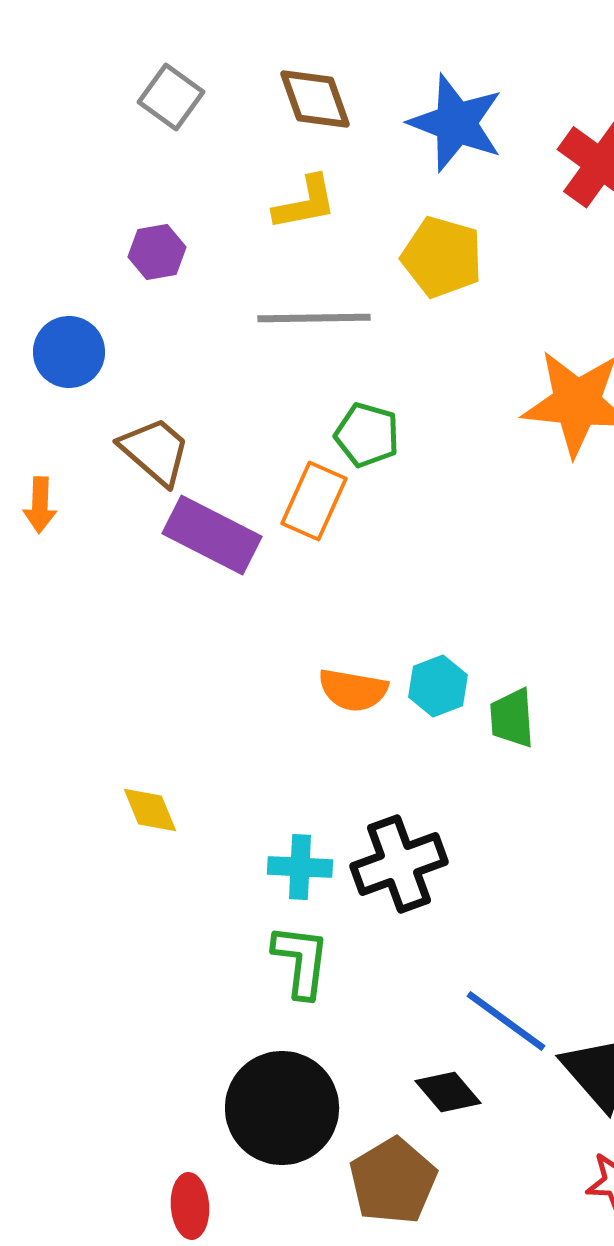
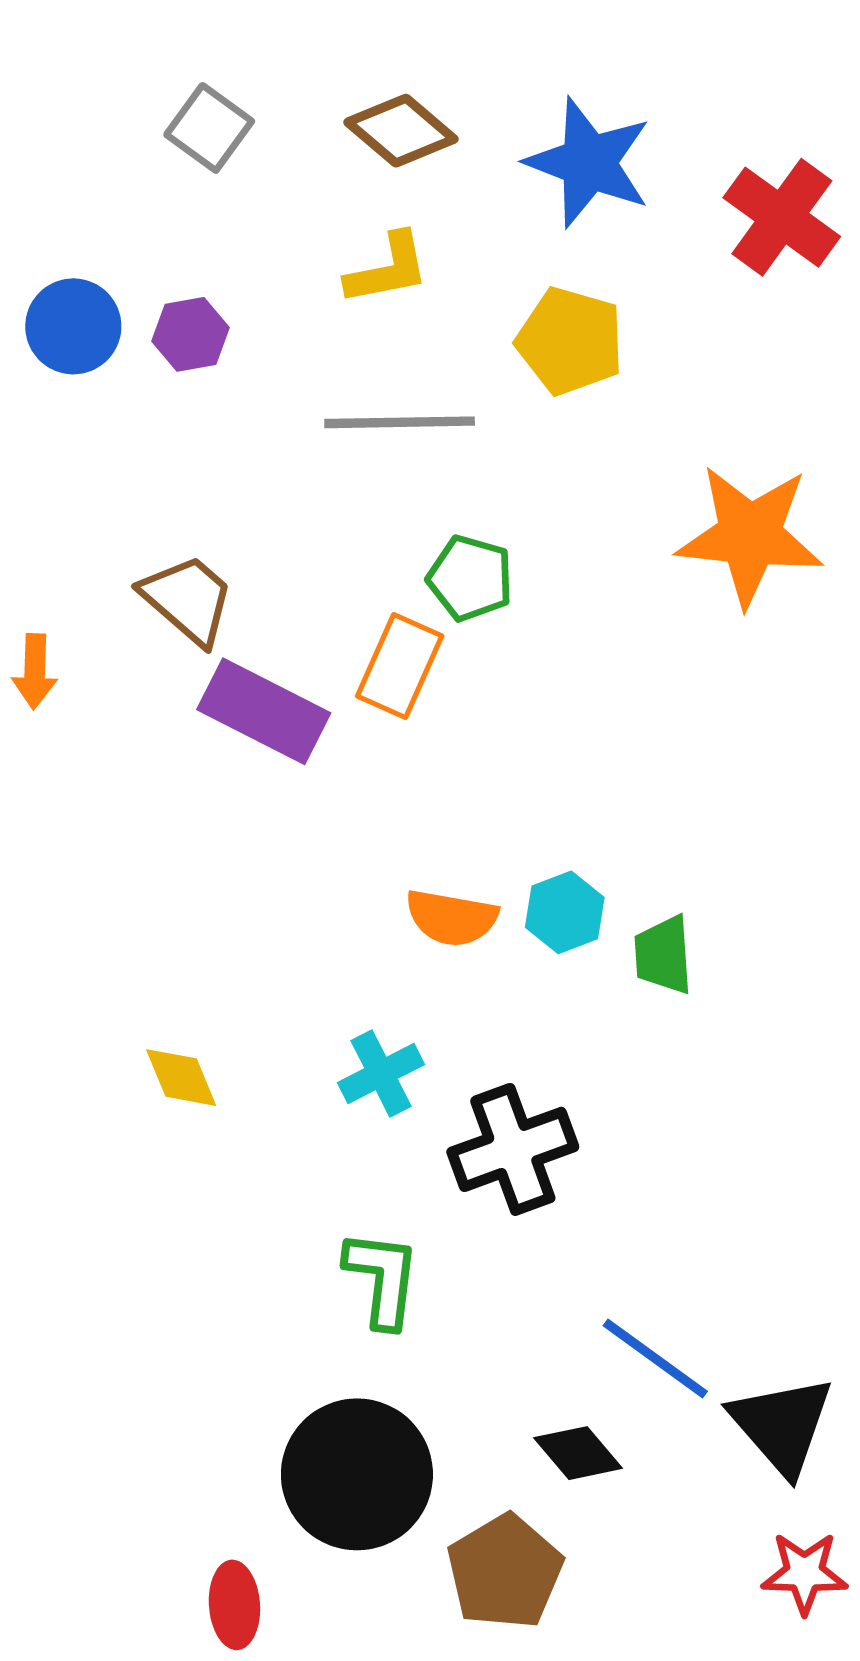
brown diamond: (315, 99) -> (401, 131), turned -30
blue circle: (69, 352) -> (73, 326), moved
cyan cross: (300, 867) -> (381, 1074), moved, turned -30

